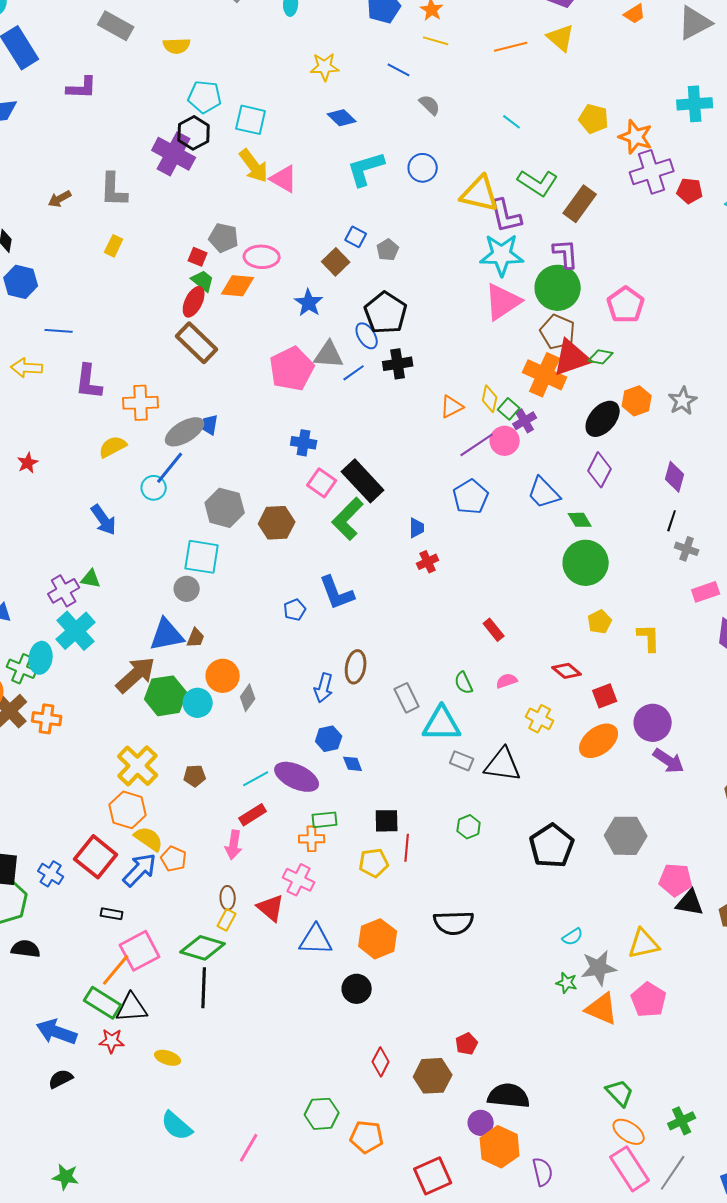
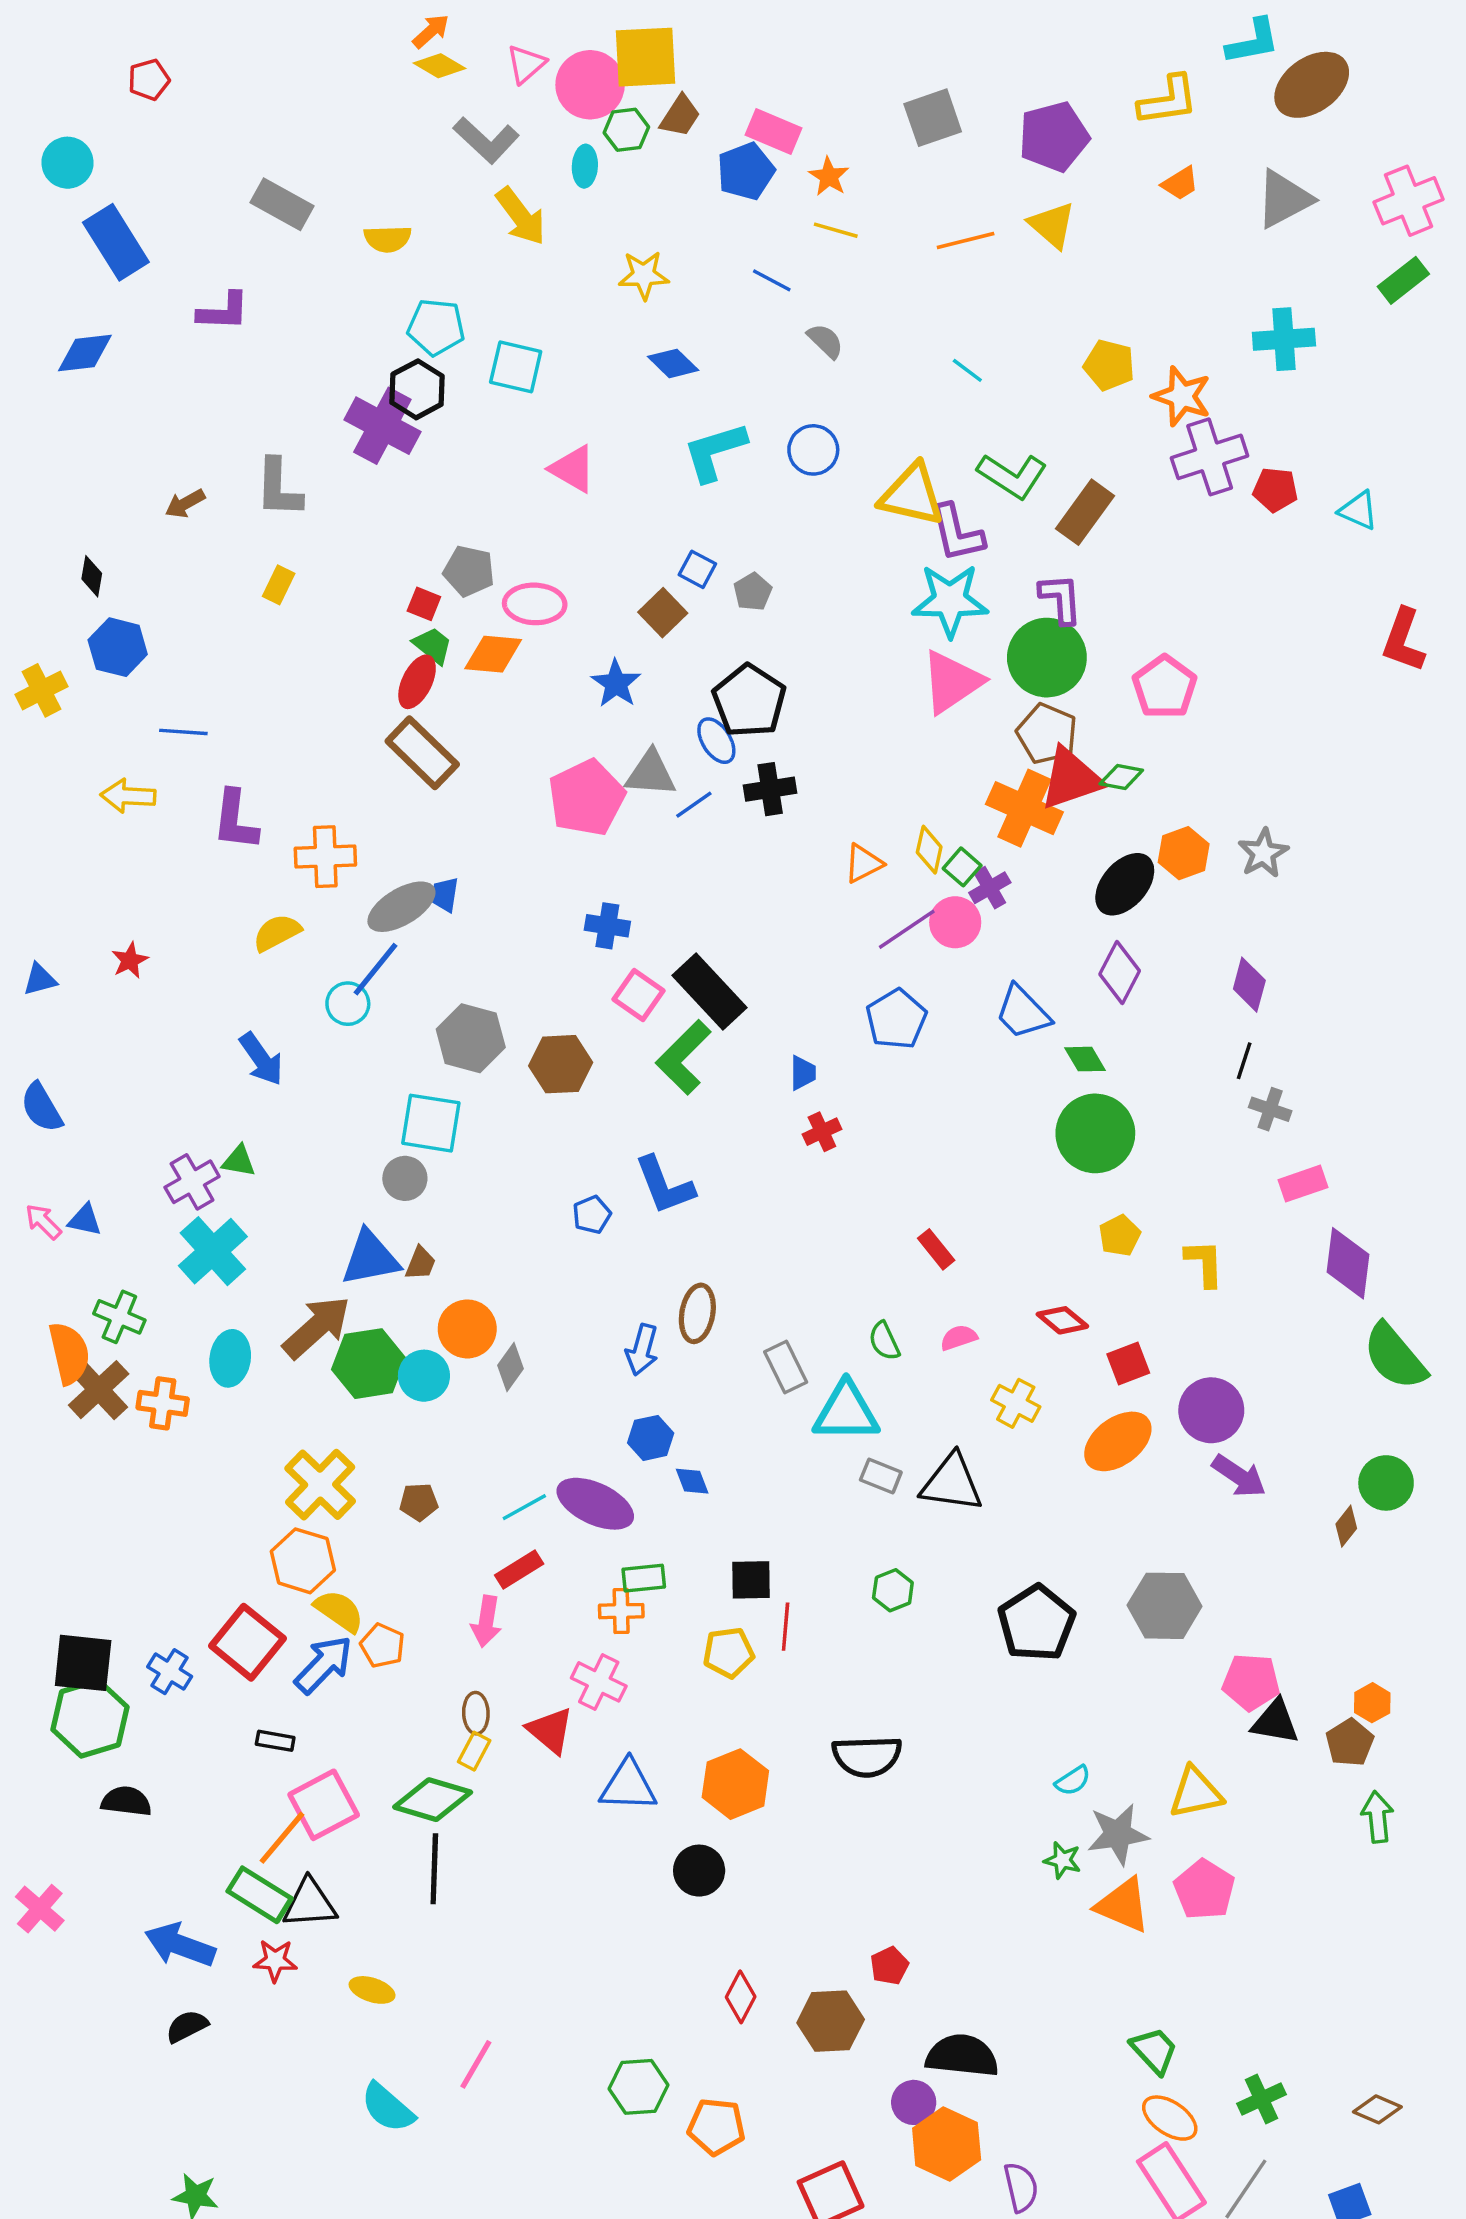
yellow arrow: (254, 166) -> (521, 216), moved
cyan ellipse: (41, 658) -> (230, 1358), moved
pink line: (249, 1148) -> (476, 2064), moved

